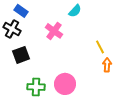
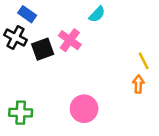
yellow line: (100, 47) -> (144, 61), moved
black square: (21, 55) -> (43, 49), moved
green cross: (36, 87) -> (21, 113), moved

